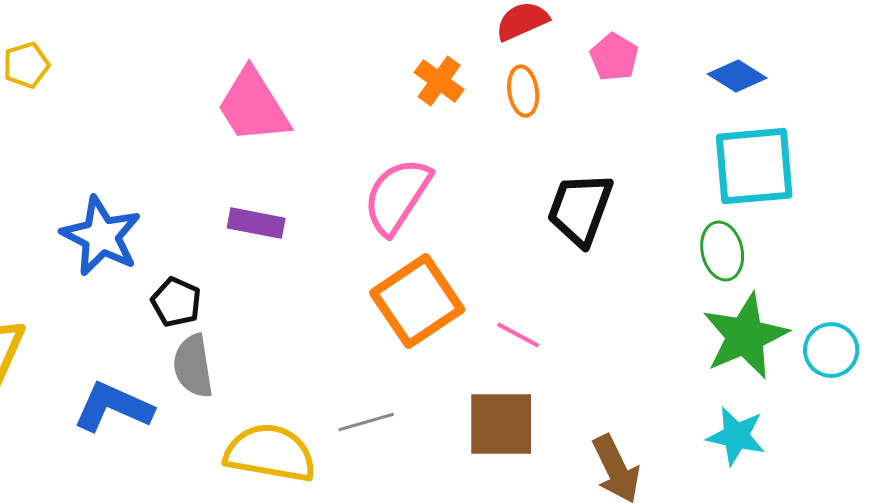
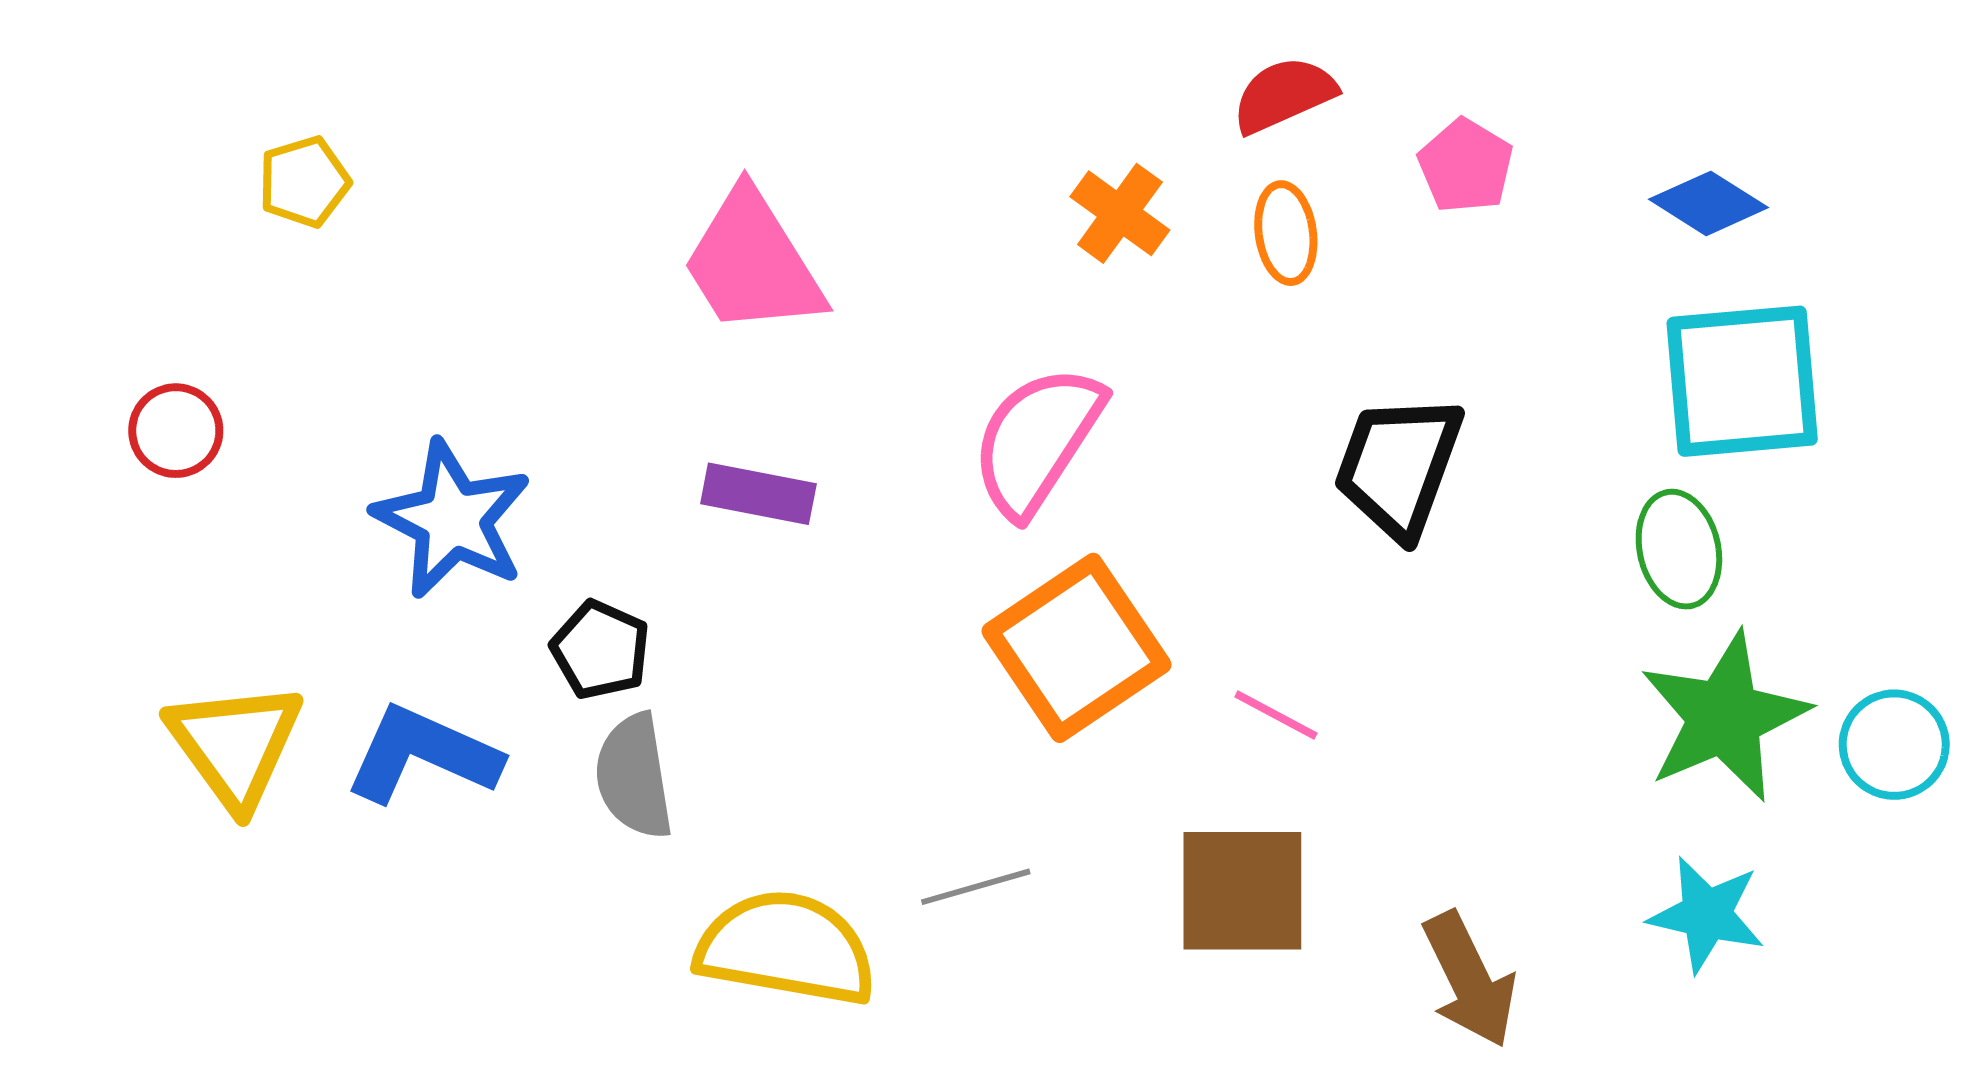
blue L-shape: (113, 407) -> (423, 755), moved

